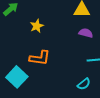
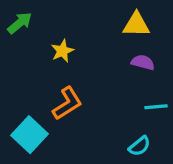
orange L-shape: (40, 58) -> (67, 103), turned -40

